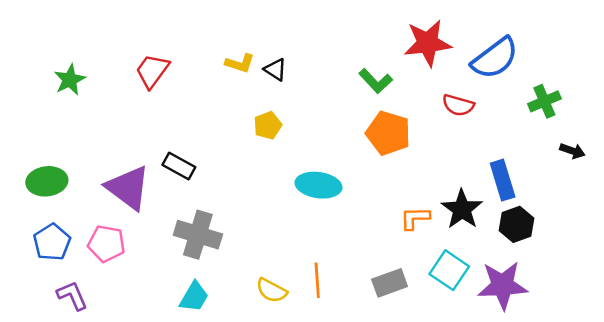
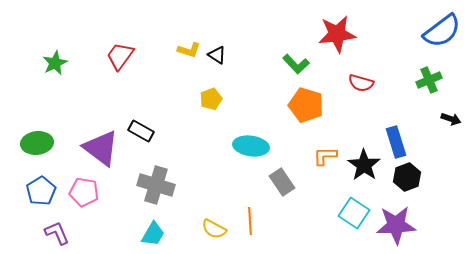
blue semicircle: (495, 58) -> (442, 31), moved
orange L-shape: (415, 218) -> (325, 156), moved
gray rectangle: (390, 283) -> (282, 182), moved, turned 76

